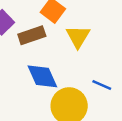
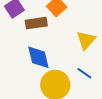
yellow triangle: (78, 37) -> (86, 40), moved

